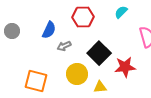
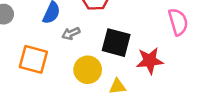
black square: (99, 53) -> (116, 43), turned -30
orange square: (36, 81) -> (33, 59), moved

